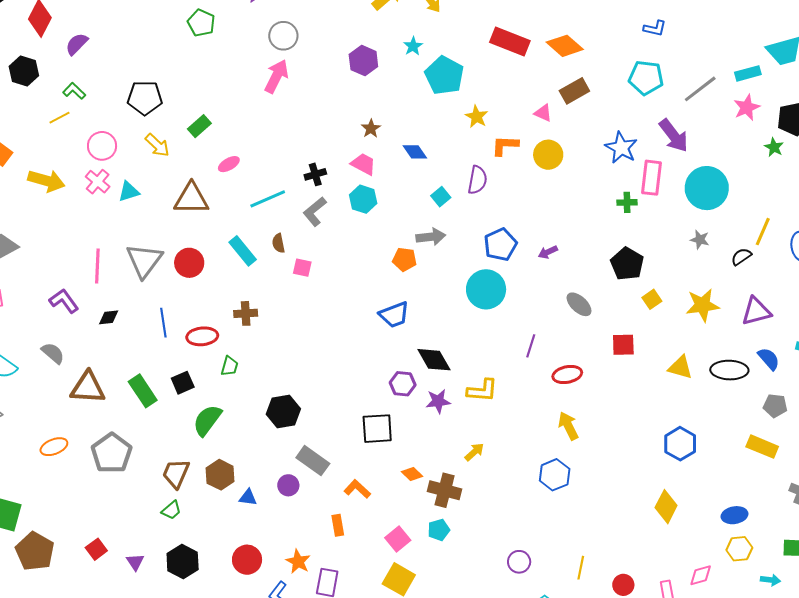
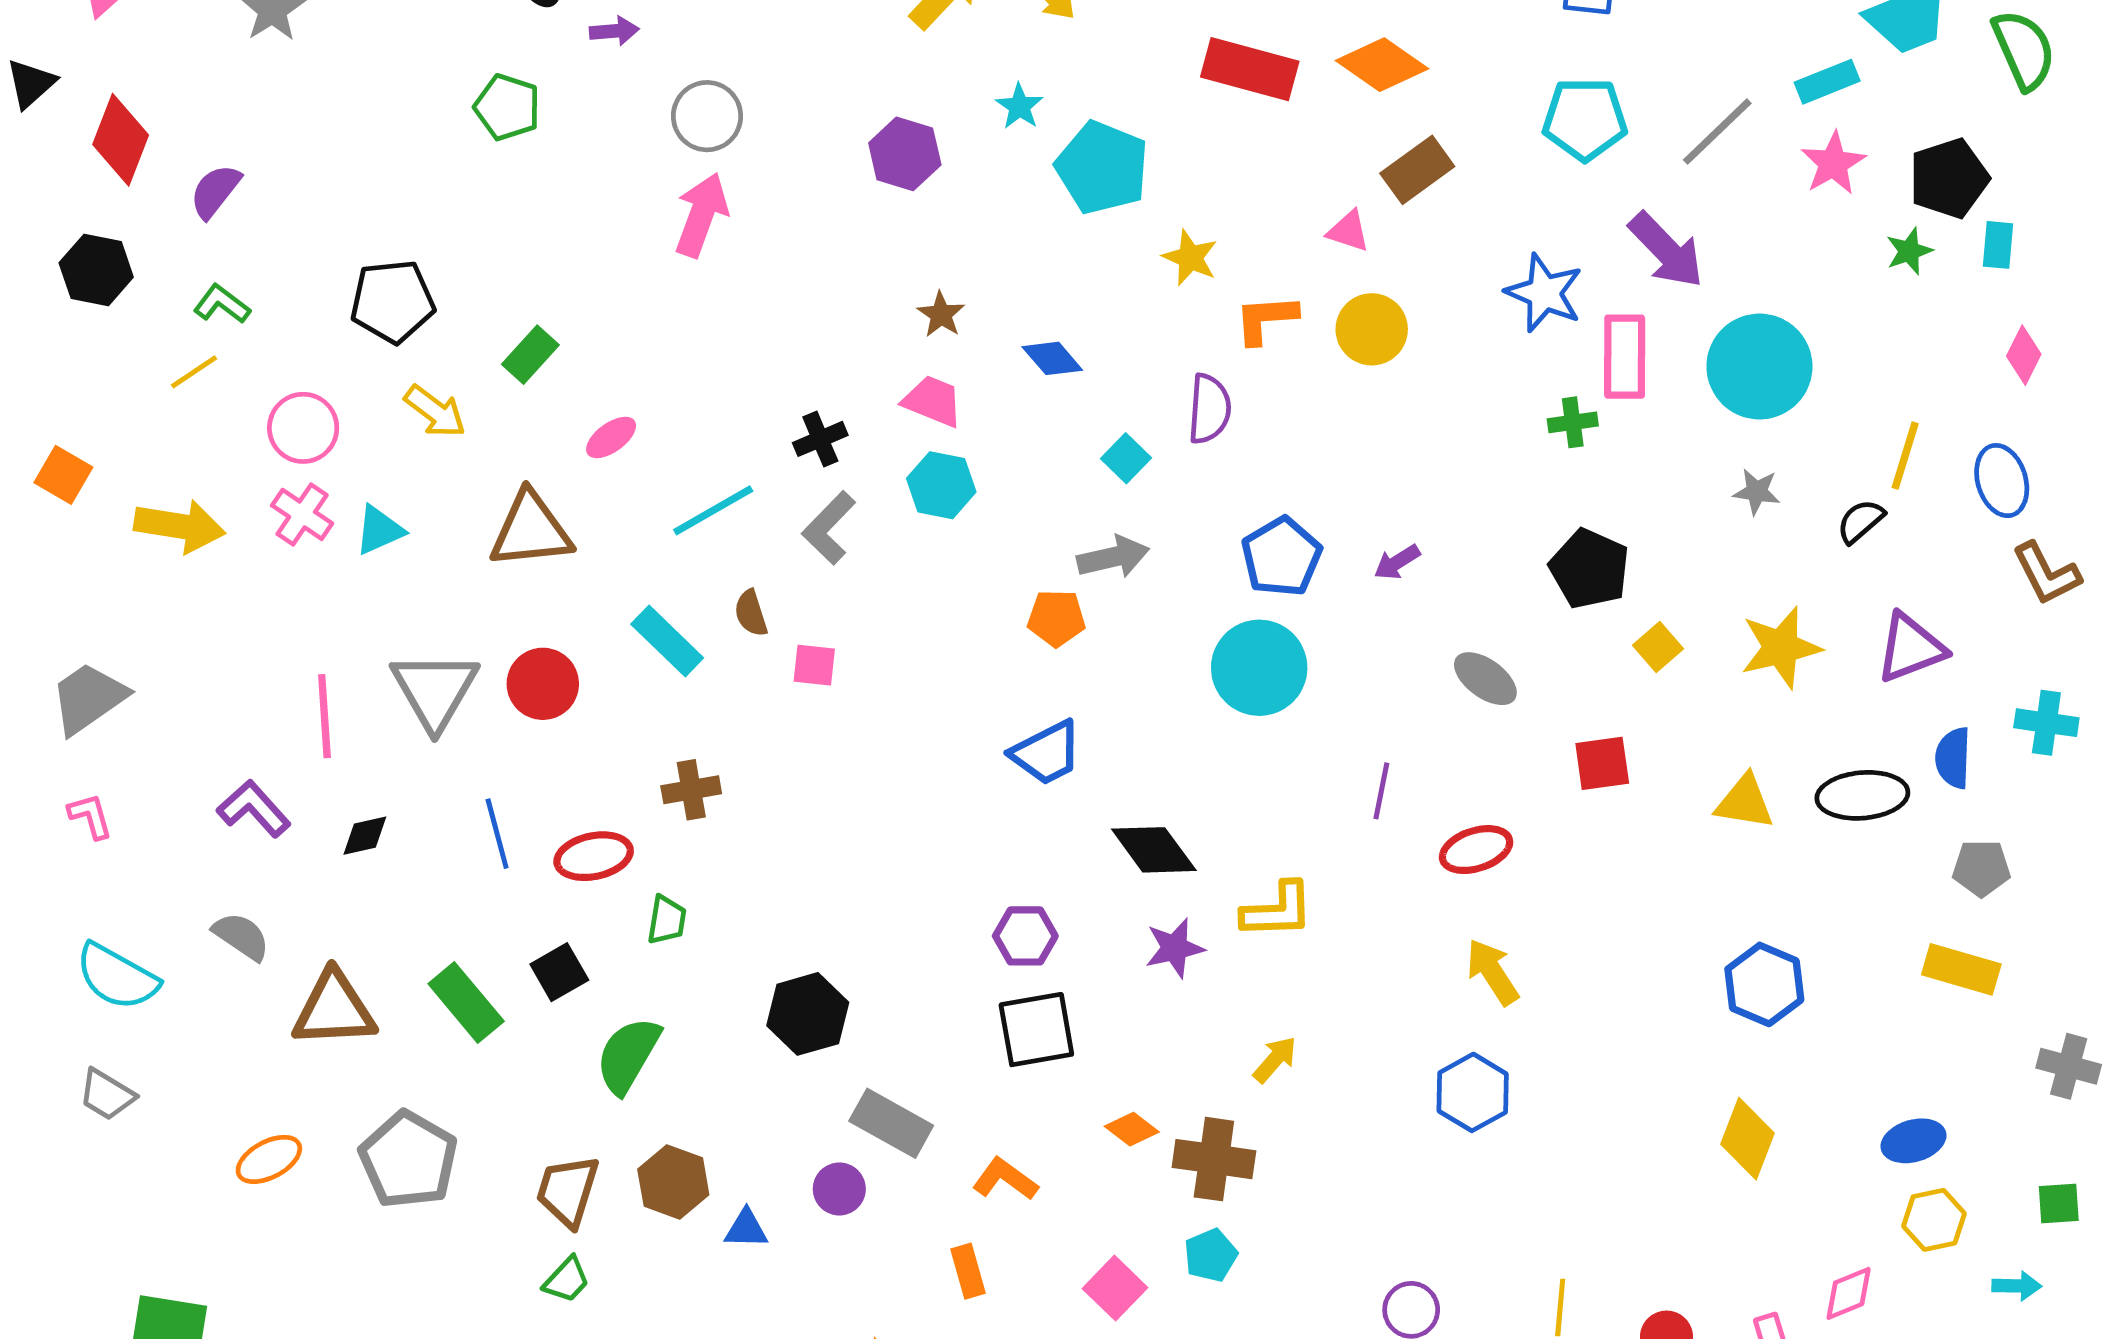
green star: (774, 147) -> (1909, 251), turned 30
blue semicircle: (769, 359) -> (1953, 758), turned -130
purple hexagon: (403, 384) -> (1025, 936), moved

